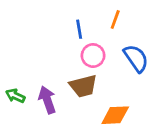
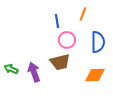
blue semicircle: (136, 58) -> (98, 42), turned 35
orange diamond: (115, 115) -> (95, 75), moved

